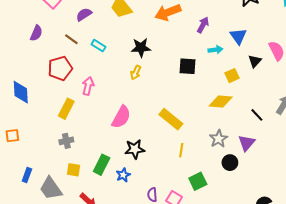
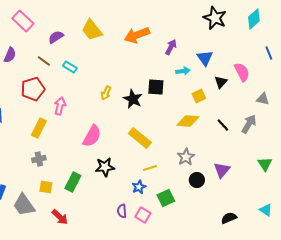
black star: (141, 48) -> (133, 99), moved, turned 30
black line: (257, 115) -> (223, 125), moved
purple triangle: (247, 143) -> (222, 170), moved
yellow line: (181, 150) -> (150, 168), turned 64
blue star: (123, 175) -> (139, 187), moved

